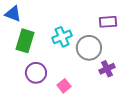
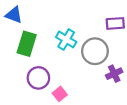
cyan cross: (62, 37) -> (66, 39), turned -36
pink square: (64, 86) -> (60, 94), moved

